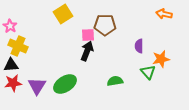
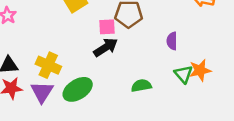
yellow cross: (18, 46) -> (48, 65), moved
black arrow: (87, 51) -> (106, 47), turned 36
orange star: (161, 59) -> (200, 70), moved

